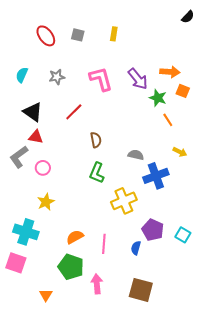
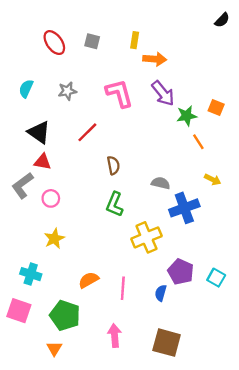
orange arrow: (170, 72) -> (155, 59), moved
green star: (158, 98) -> (187, 116), turned -30
cyan cross: (26, 232) -> (31, 274), size x0.7
green pentagon: (71, 267) -> (65, 315), moved

